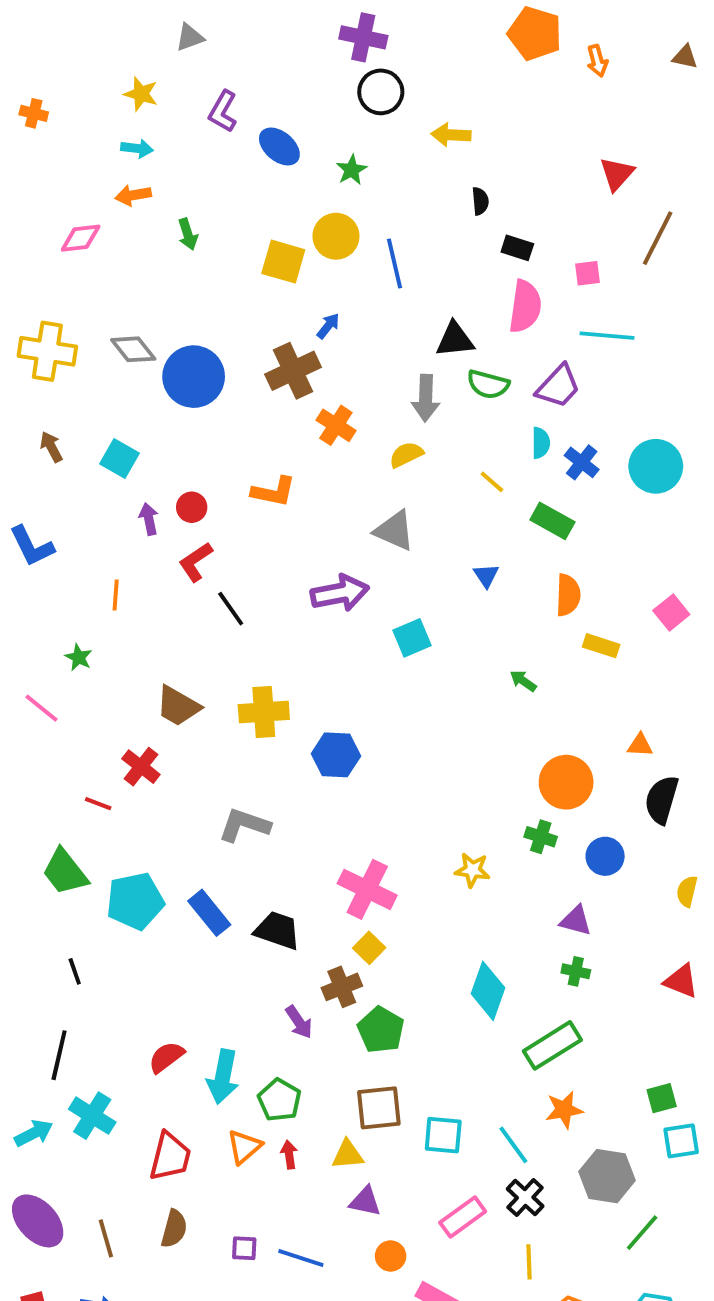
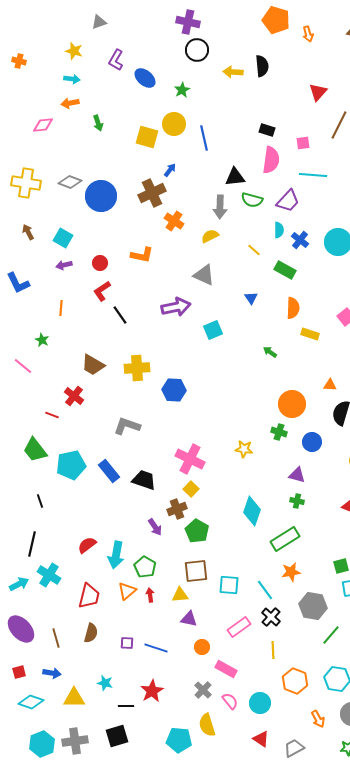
black semicircle: (480, 201) -> (262, 66), moved, size x1.5
gray diamond: (133, 349) -> (70, 182), turned -30
purple arrow: (149, 519) -> (64, 265), moved, turned -91

